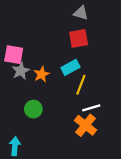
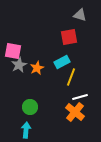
gray triangle: (81, 13) -> (80, 15), moved
green circle: (33, 109) -> (30, 107), moved
cyan arrow: (15, 146) -> (26, 130), moved

